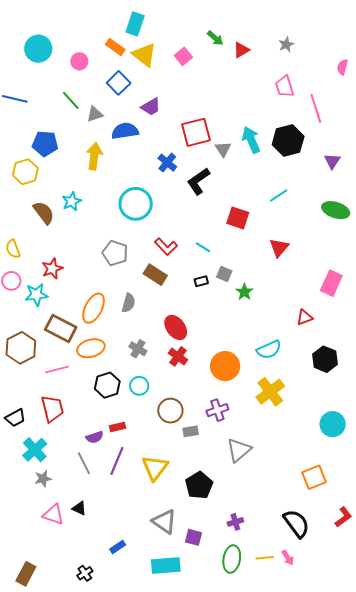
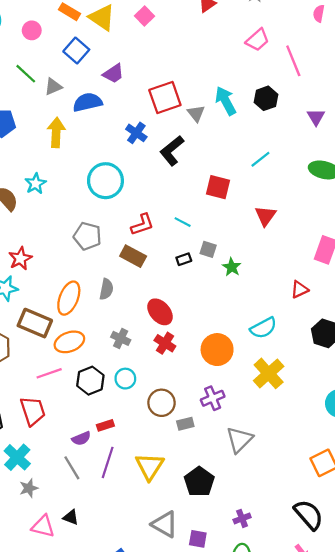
pink trapezoid: (285, 87) -> (257, 40), turned -110
black hexagon: (288, 140) -> (266, 98), size x0.7
red L-shape: (166, 247) -> (142, 225), turned -60
pink line: (57, 370) -> (49, 373), moved

